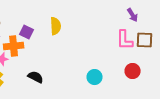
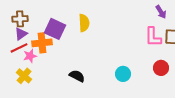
purple square: (27, 32) -> (55, 29), size x1.5
black semicircle: (36, 77) -> (77, 76), moved

